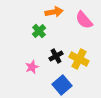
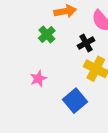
black cross: (56, 56) -> (86, 43), moved

